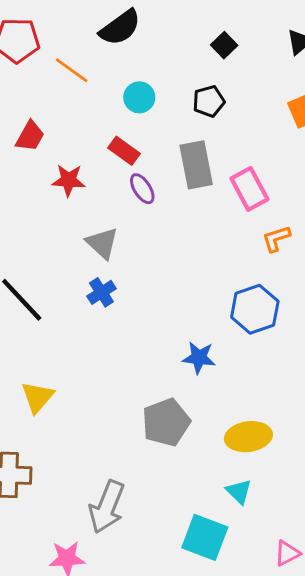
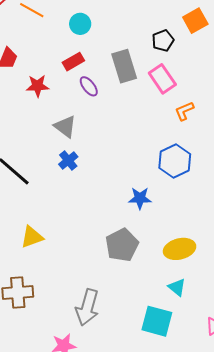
black pentagon: (209, 101) -> (163, 41), moved
red rectangle: (124, 151) -> (73, 62), turned -60
yellow triangle: (38, 397) -> (32, 237), turned 35

